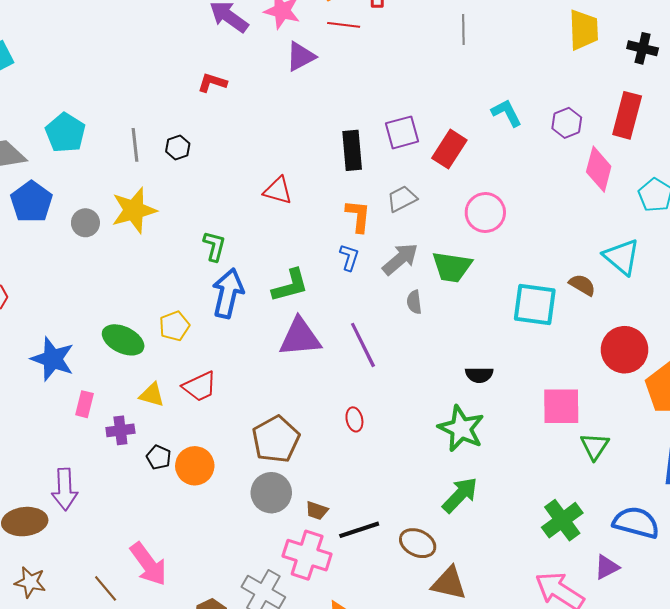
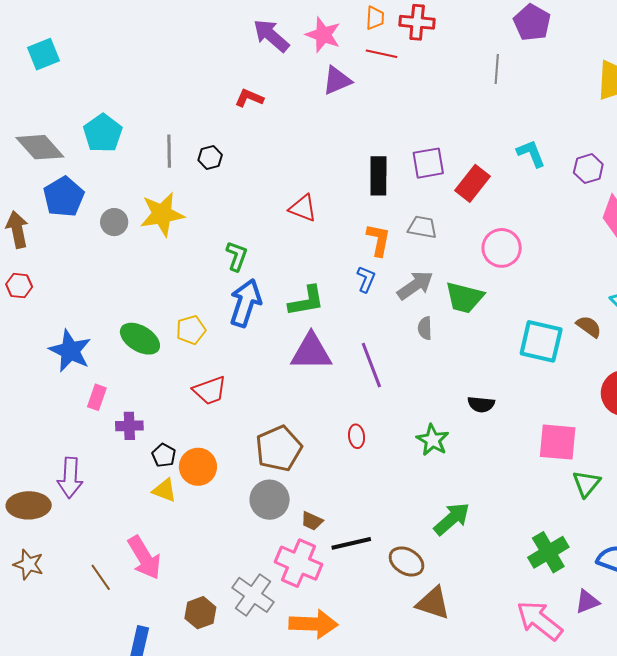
gray trapezoid: (402, 199) -> (422, 227), turned 32
yellow triangle: (152, 395) -> (164, 490), moved
green star: (461, 429) -> (433, 440), moved, size x0.7

